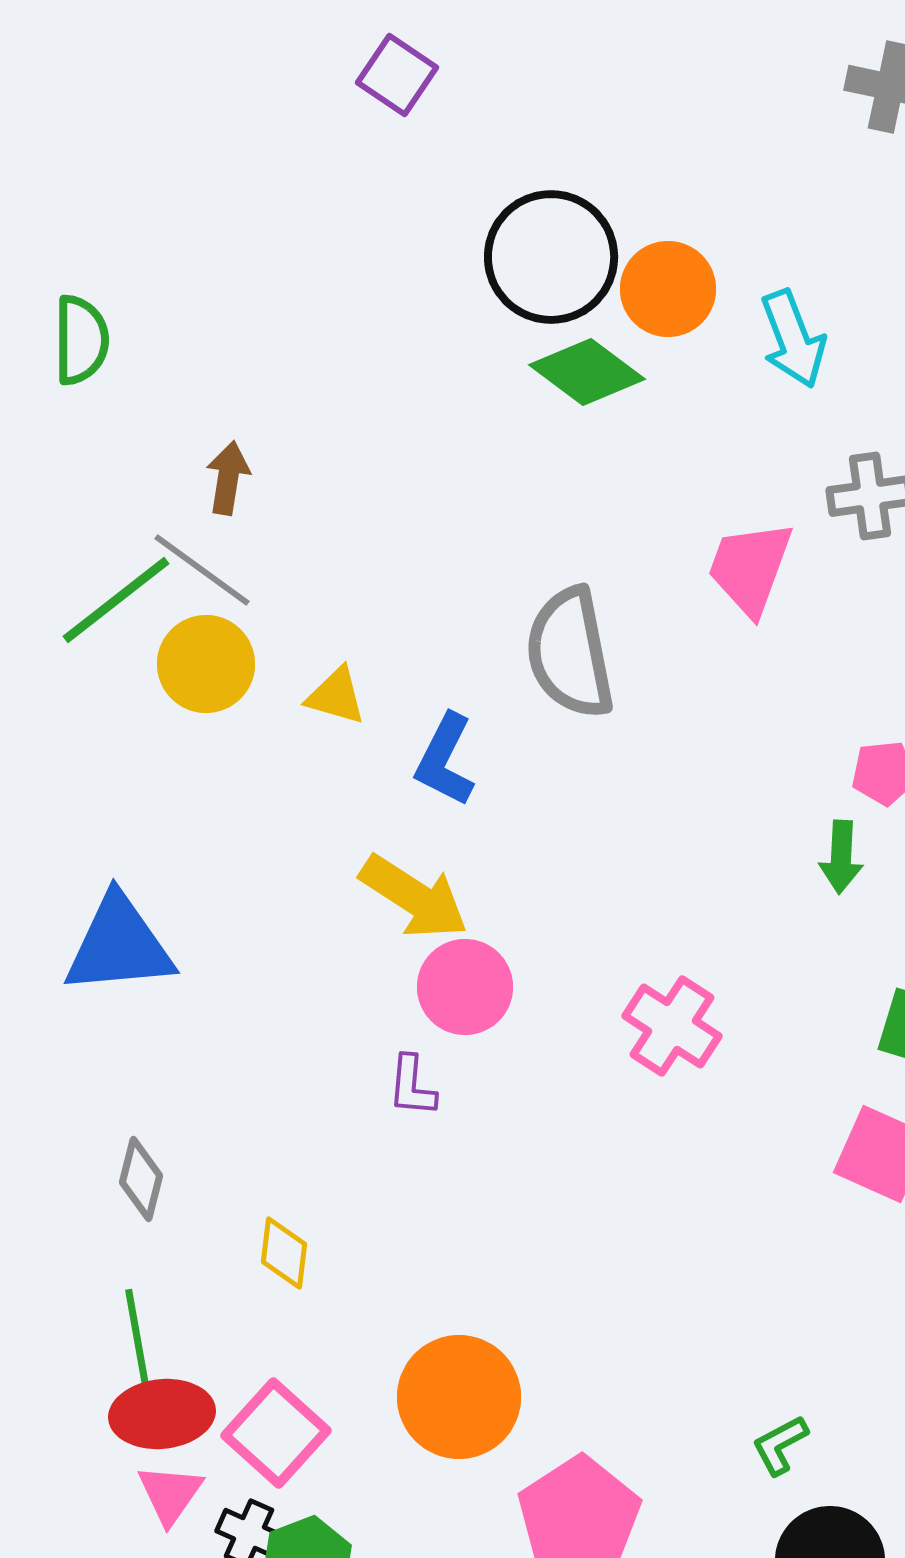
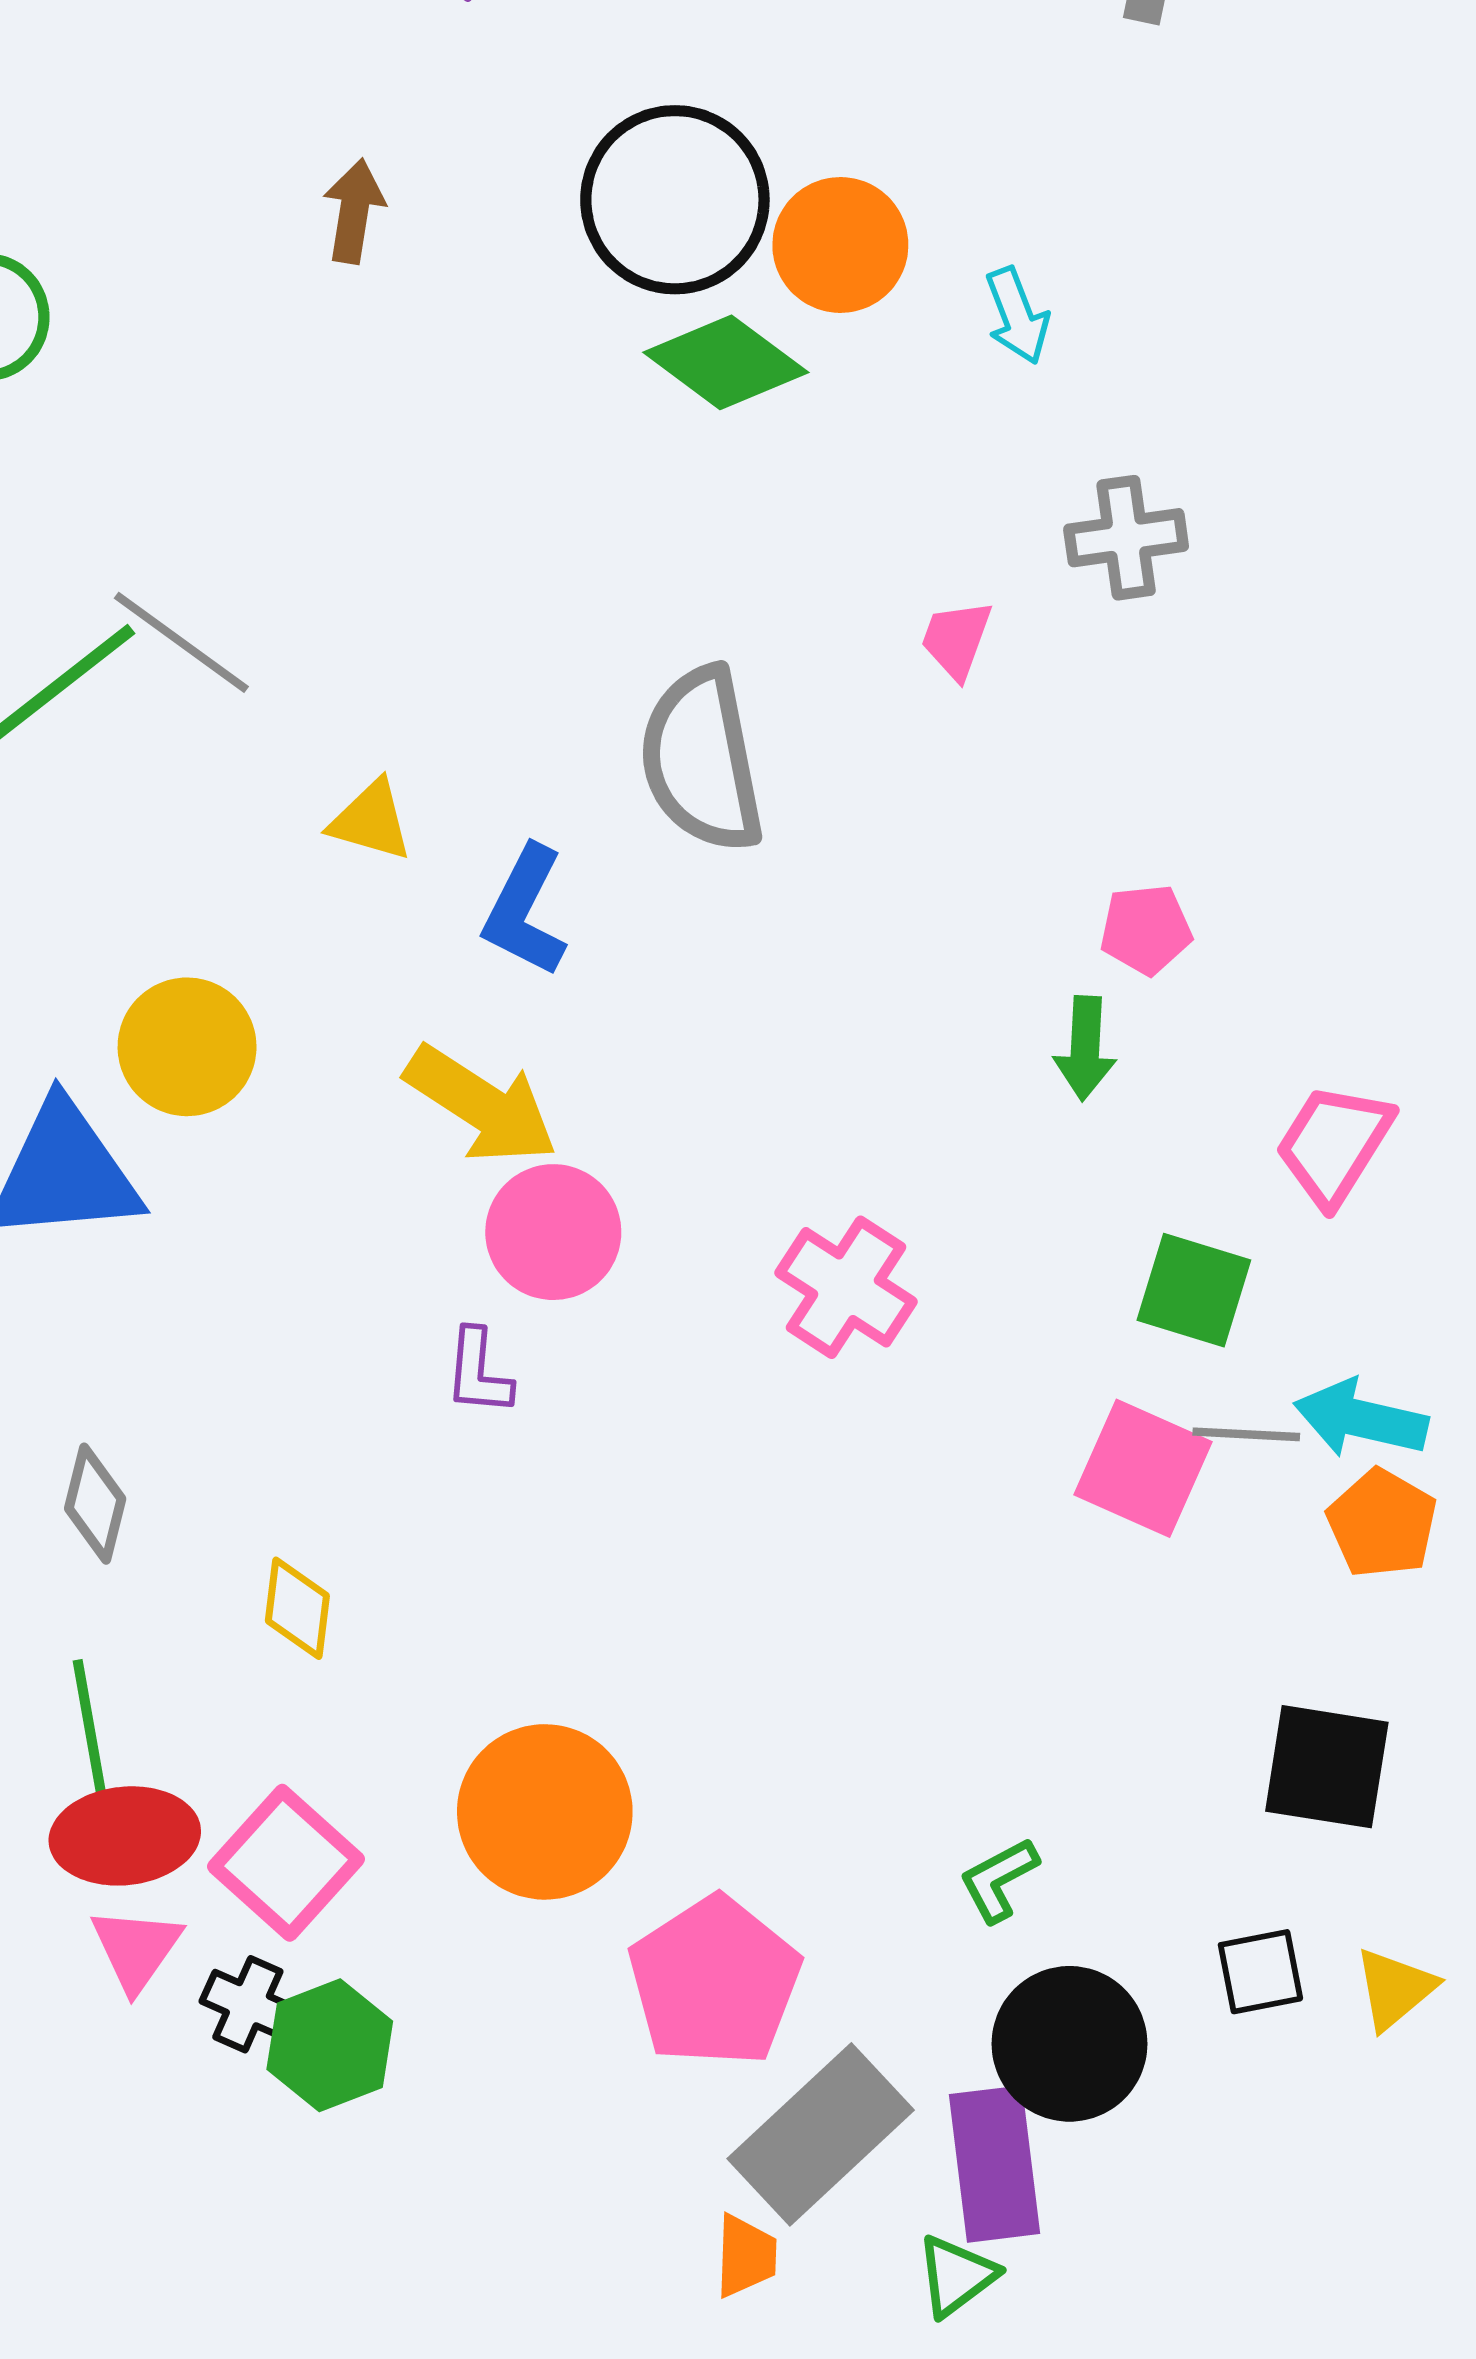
cyan arrow: (793, 339) -> (1017, 316), size x0.7
brown arrow: (228, 478) -> (354, 211), moved
pink trapezoid: (750, 568) -> (956, 640), size x0.6
yellow circle: (206, 664) -> (187, 1047), moved

